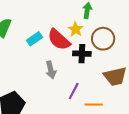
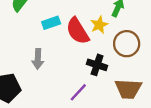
black cross: (82, 54) -> (97, 65), moved
gray arrow: (51, 70) -> (38, 59), moved

